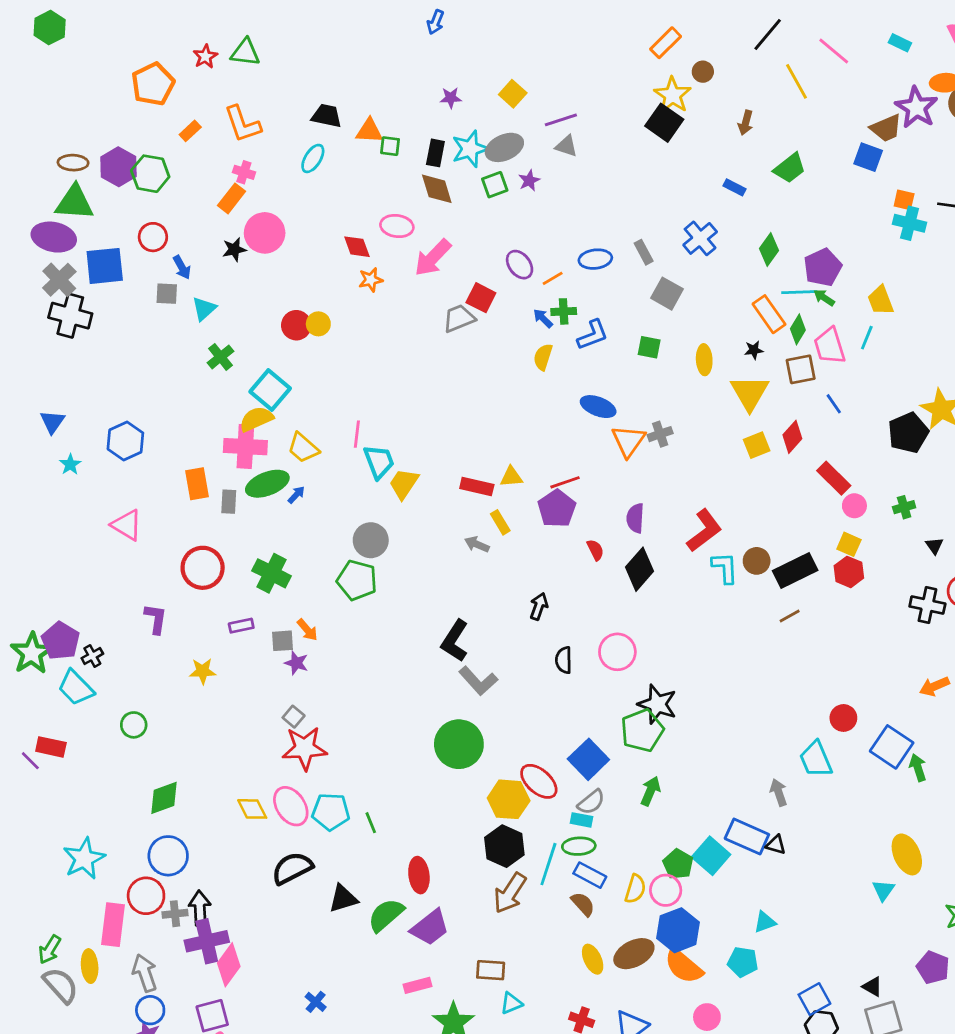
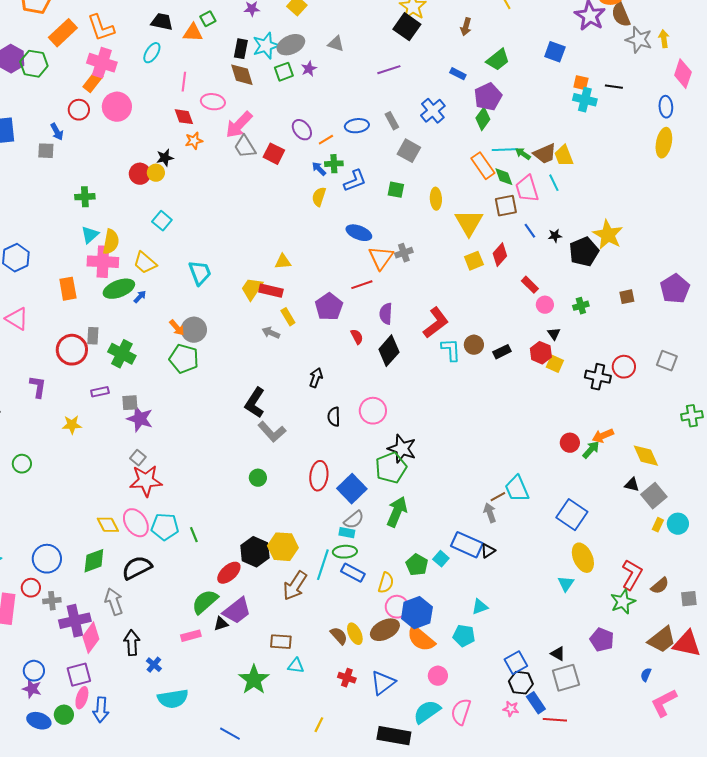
purple line: (561, 120) -> (389, 70), moved
brown trapezoid: (886, 128) -> (545, 154), moved
orange rectangle: (190, 131) -> (63, 33), size x1.8
green square: (390, 146) -> (208, 19), moved, turned -35
pink cross: (244, 172) -> (102, 63), size x1.8
red circle: (153, 237) -> (79, 110), moved
black star: (234, 249) -> (165, 158), moved
purple pentagon: (823, 267) -> (488, 97), moved
cyan triangle: (204, 309) -> (90, 235), moved
gray trapezoid: (459, 318) -> (245, 147), moved, turned -100
green diamond: (798, 329) -> (504, 177), turned -50
cyan line: (867, 338) -> (554, 183), turned -48
black star: (754, 350) -> (555, 236), moved
green cross: (220, 357) -> (85, 197), turned 36
cyan square: (270, 390) -> (162, 221), moved, size x0.7
yellow semicircle: (256, 419) -> (111, 242), turned 125
pink line: (357, 434) -> (184, 82), moved
yellow triangle: (511, 477) -> (283, 262), moved
red rectangle: (834, 478) -> (530, 285), size x0.7
red line: (565, 482) -> (362, 285), moved
yellow trapezoid: (404, 484) -> (252, 289), moved
gray rectangle: (229, 502) -> (93, 336), moved
yellow square: (849, 544) -> (555, 364), moved
black triangle: (934, 546) -> (554, 334), moved
black rectangle: (795, 571) -> (502, 352), size x0.6
brown line: (790, 616) -> (498, 497), moved
orange arrow: (307, 630) -> (177, 328), moved
purple star: (296, 663) -> (140, 419), size x1.5
red circle: (843, 718) -> (570, 443), moved
green circle: (459, 744) -> (258, 478), size x0.5
blue square: (892, 747) -> (572, 515), moved
green arrow: (918, 768) -> (591, 450), moved, turned 60
red ellipse: (539, 781) -> (319, 476), moved, turned 56
green arrow: (650, 791) -> (397, 512), size x1.4
green diamond: (164, 798) -> (94, 561), moved
yellow hexagon: (509, 799) -> (283, 547), moved
black triangle: (776, 845) -> (488, 551), turned -49
black hexagon: (504, 846) -> (255, 552), moved
cyan square: (711, 856) -> (441, 559), size x0.6
red ellipse: (419, 875) -> (229, 573), turned 55
pink circle: (666, 890) -> (397, 607), moved
red circle: (146, 896) -> (31, 588), size x0.7
black triangle: (343, 899) -> (221, 624), moved, size x0.7
brown semicircle: (583, 904) -> (339, 636), moved
black arrow: (200, 908) -> (132, 643), moved
gray arrow: (145, 973) -> (114, 602), moved
pink rectangle: (418, 985) -> (191, 636), moved
cyan triangle: (511, 1003) -> (296, 666), turned 30

